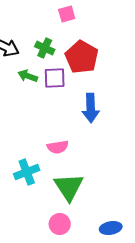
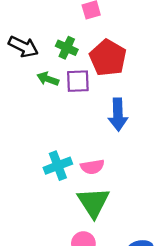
pink semicircle: (58, 147) -> (92, 167), moved
cyan cross: (27, 172) -> (58, 166), moved

